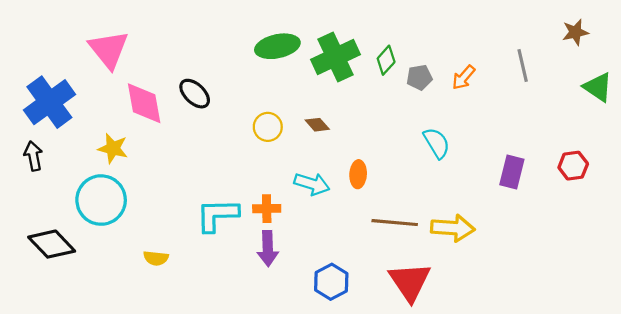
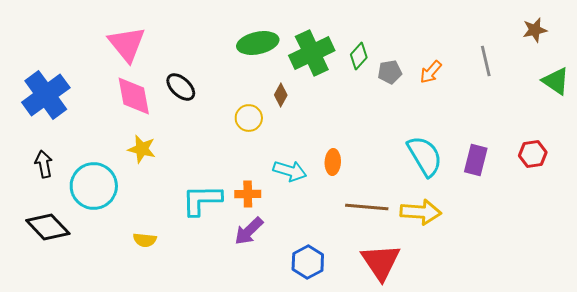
pink triangle: (109, 49) -> (127, 44), moved
brown diamond: (317, 125) -> (281, 95), moved, turned 70
cyan semicircle: (437, 143) -> (425, 156), moved, size x1.4
yellow star: (113, 148) -> (142, 149), moved
black arrow: (33, 156) -> (44, 164), moved
purple arrow: (268, 248) -> (249, 231), turned 48

